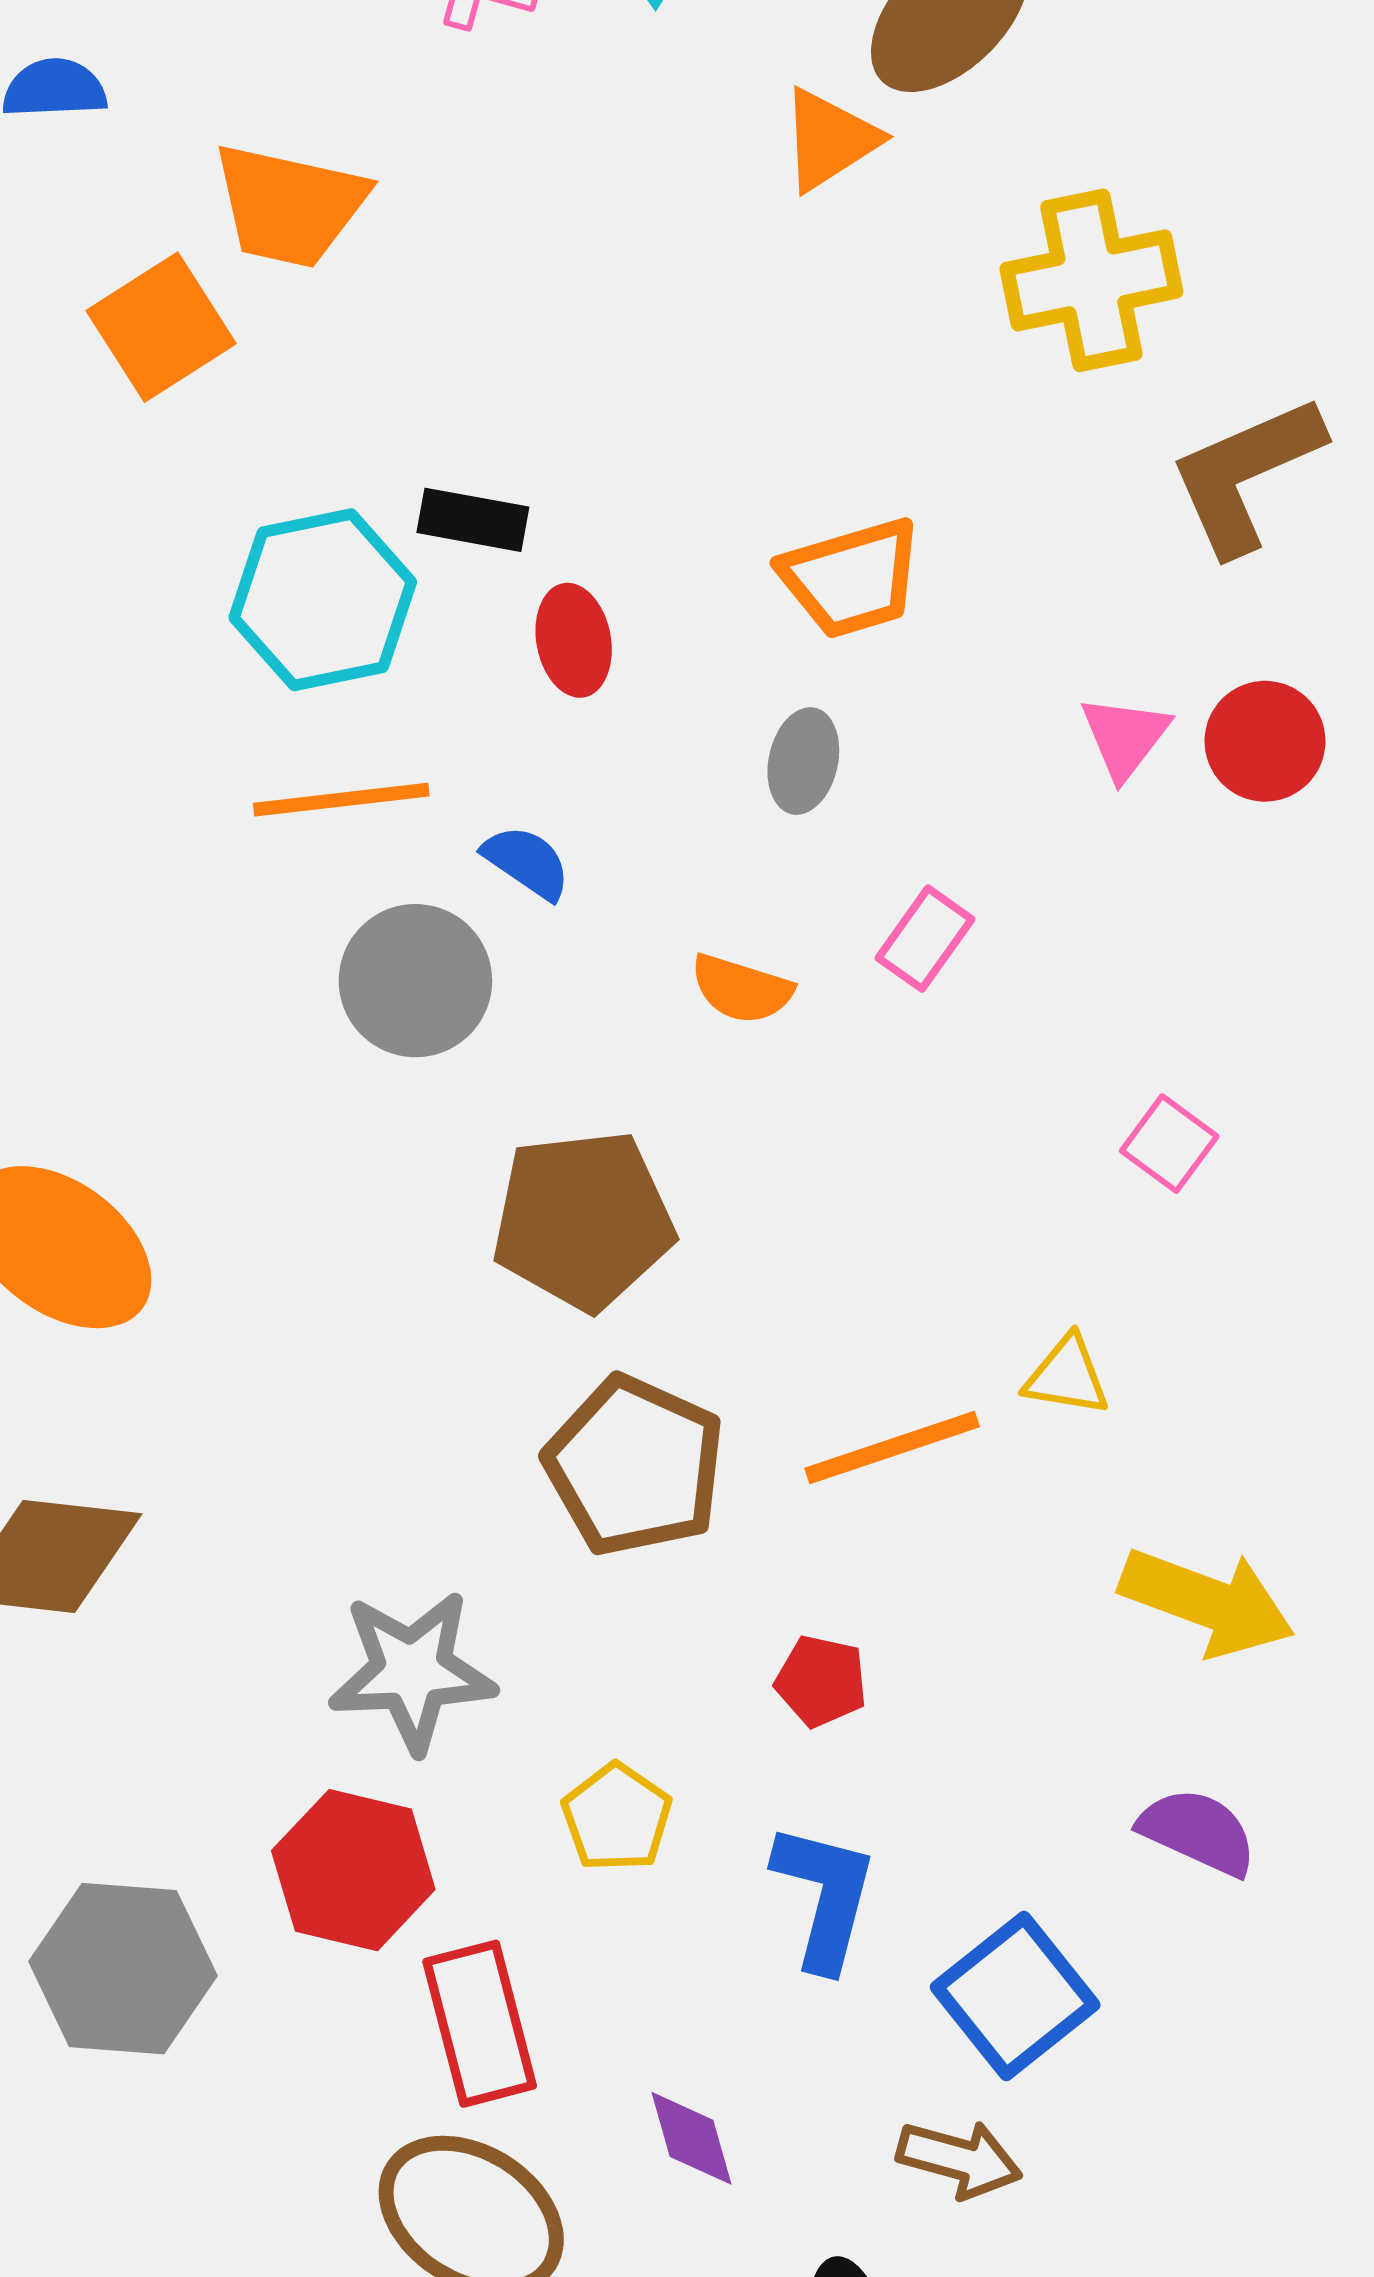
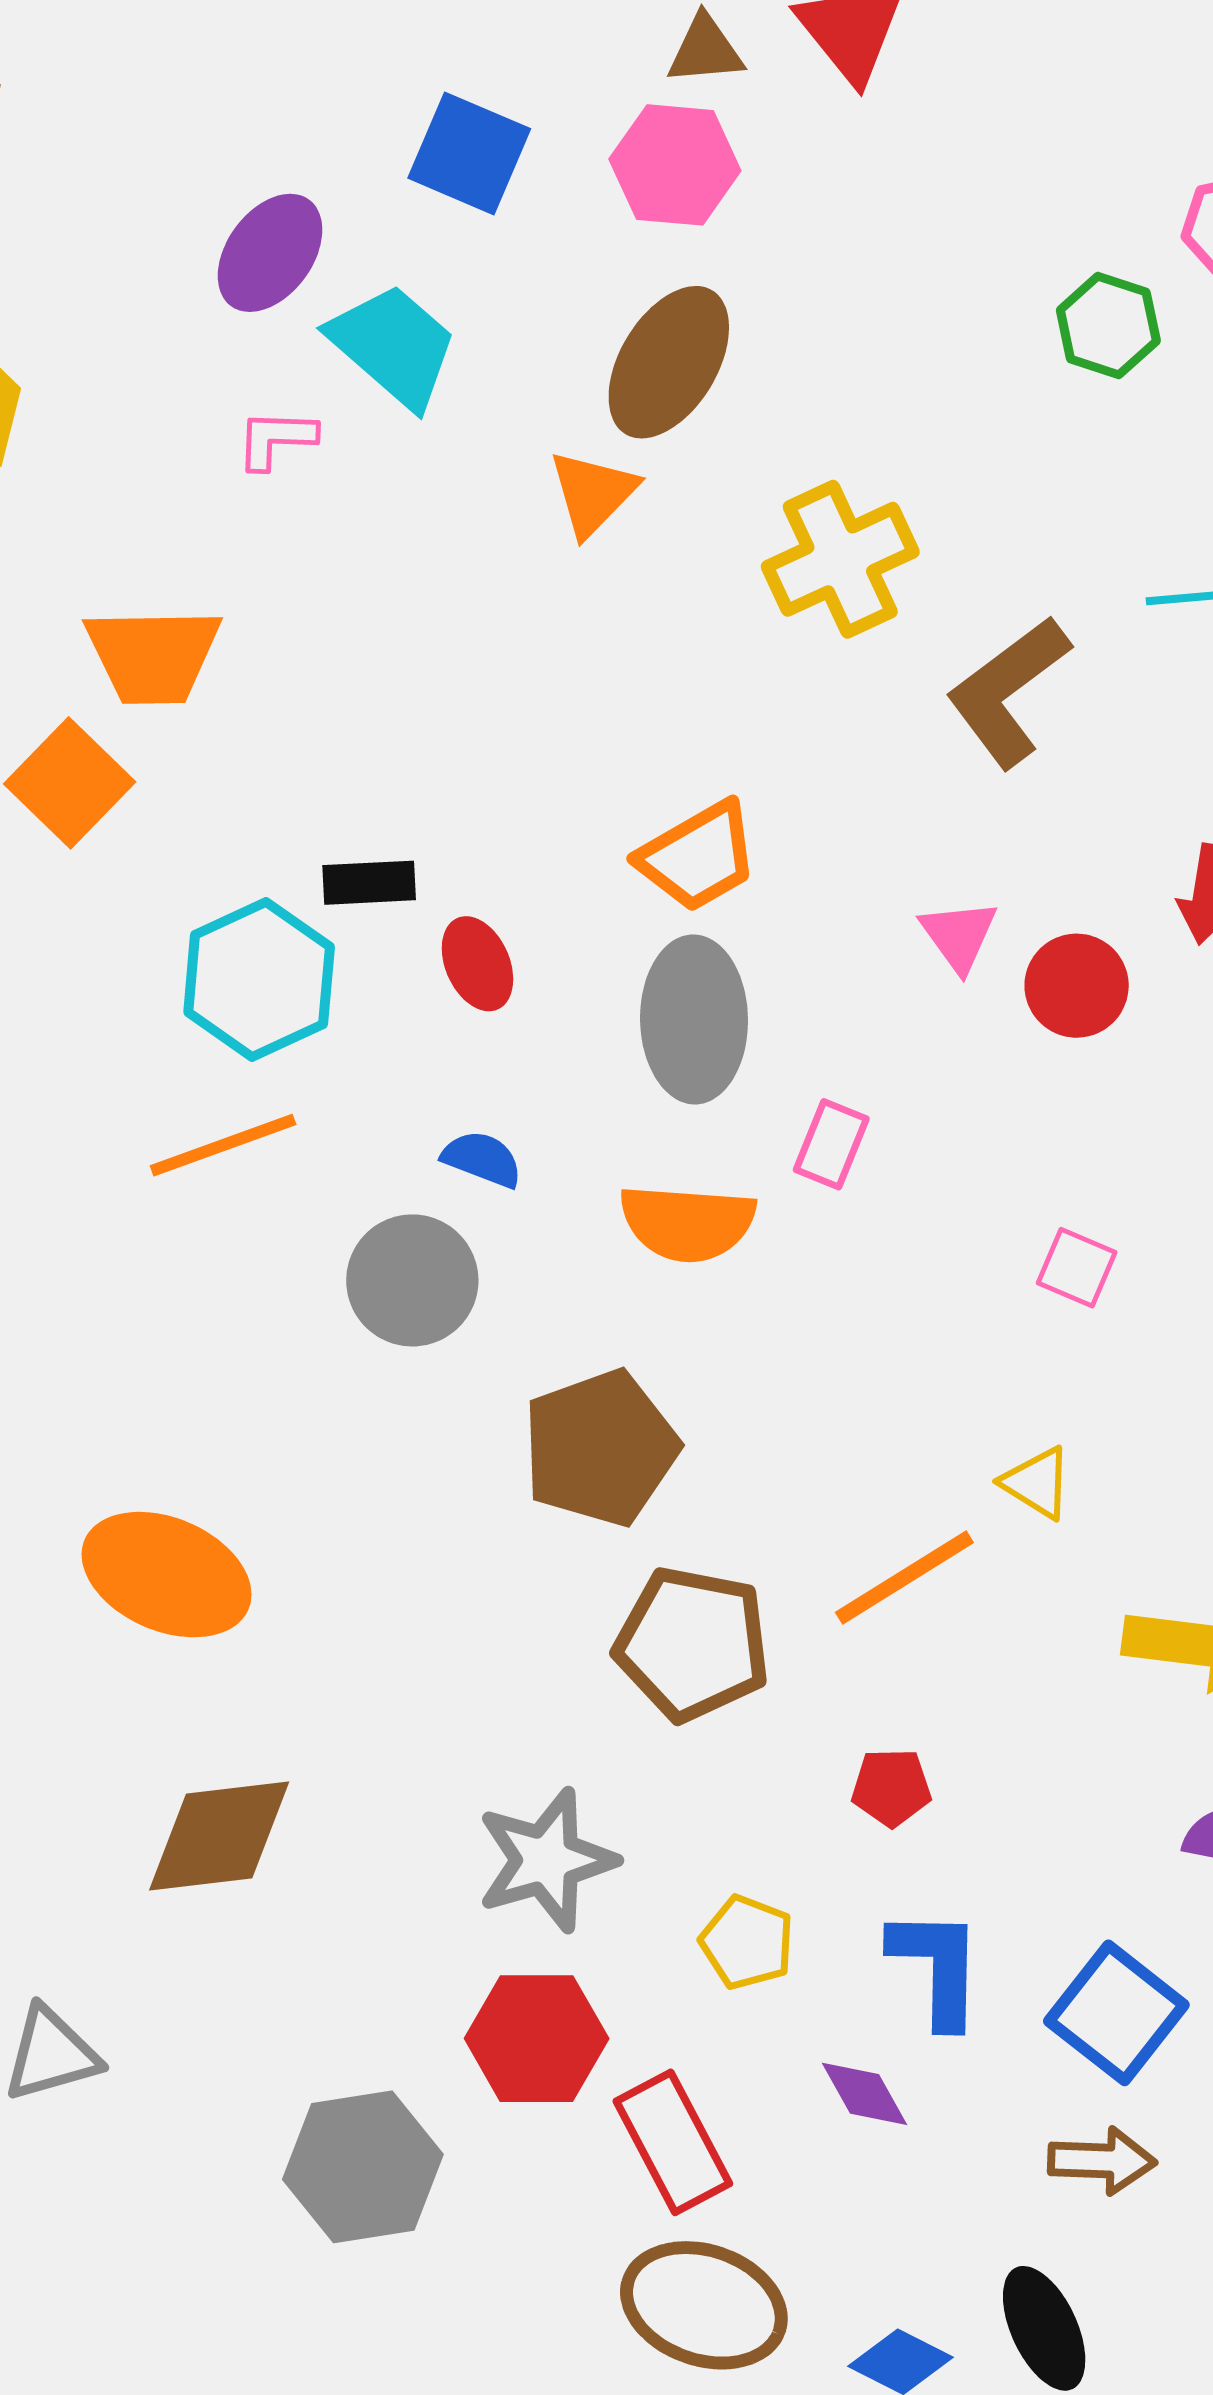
red circle: (1265, 741) -> (1077, 986), moved
gray ellipse: (803, 761) -> (694, 1019), size x1.8
orange line: (341, 800) -> (223, 1145), moved
orange semicircle: (742, 989) -> (687, 1223), size x1.5
yellow triangle: (1067, 1376) -> (1037, 1483), turned 36
purple diamond: (691, 2138) -> (864, 2094), moved

